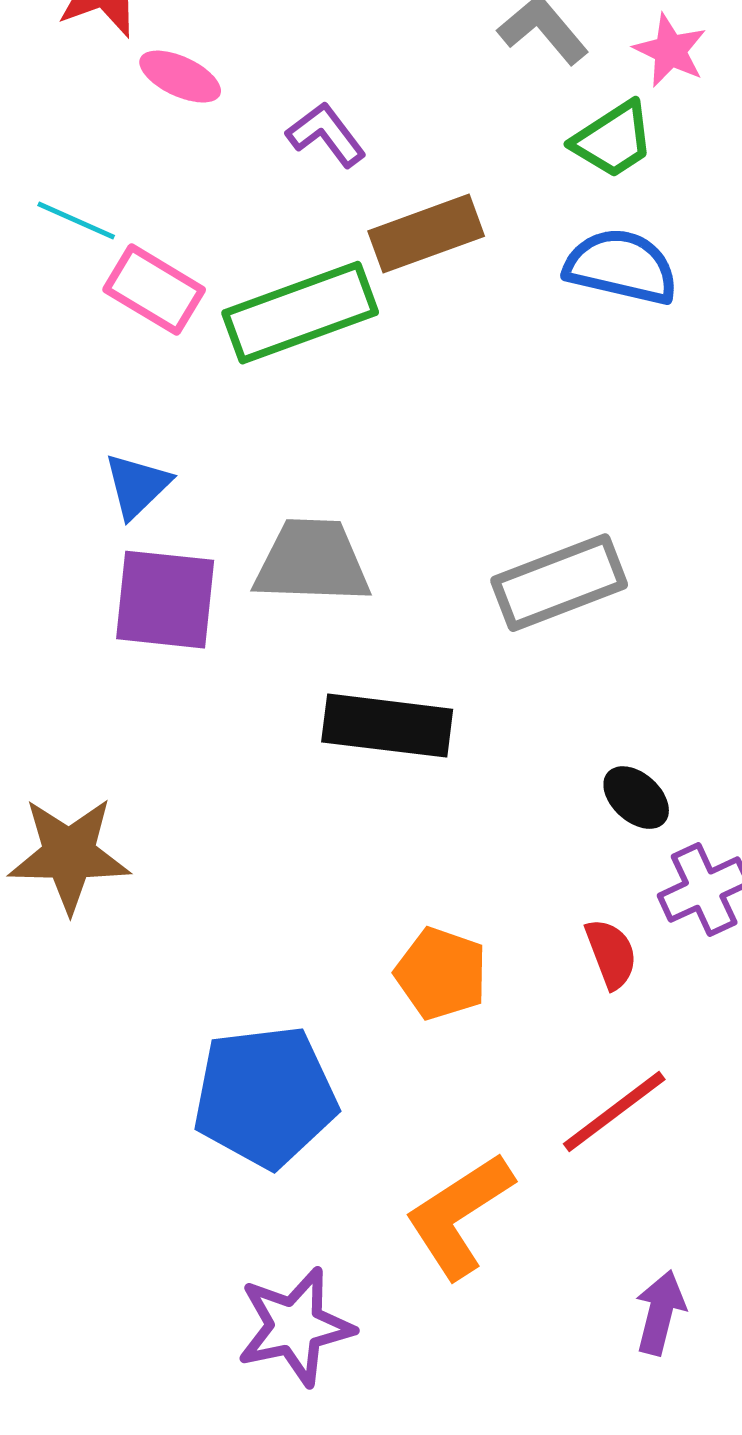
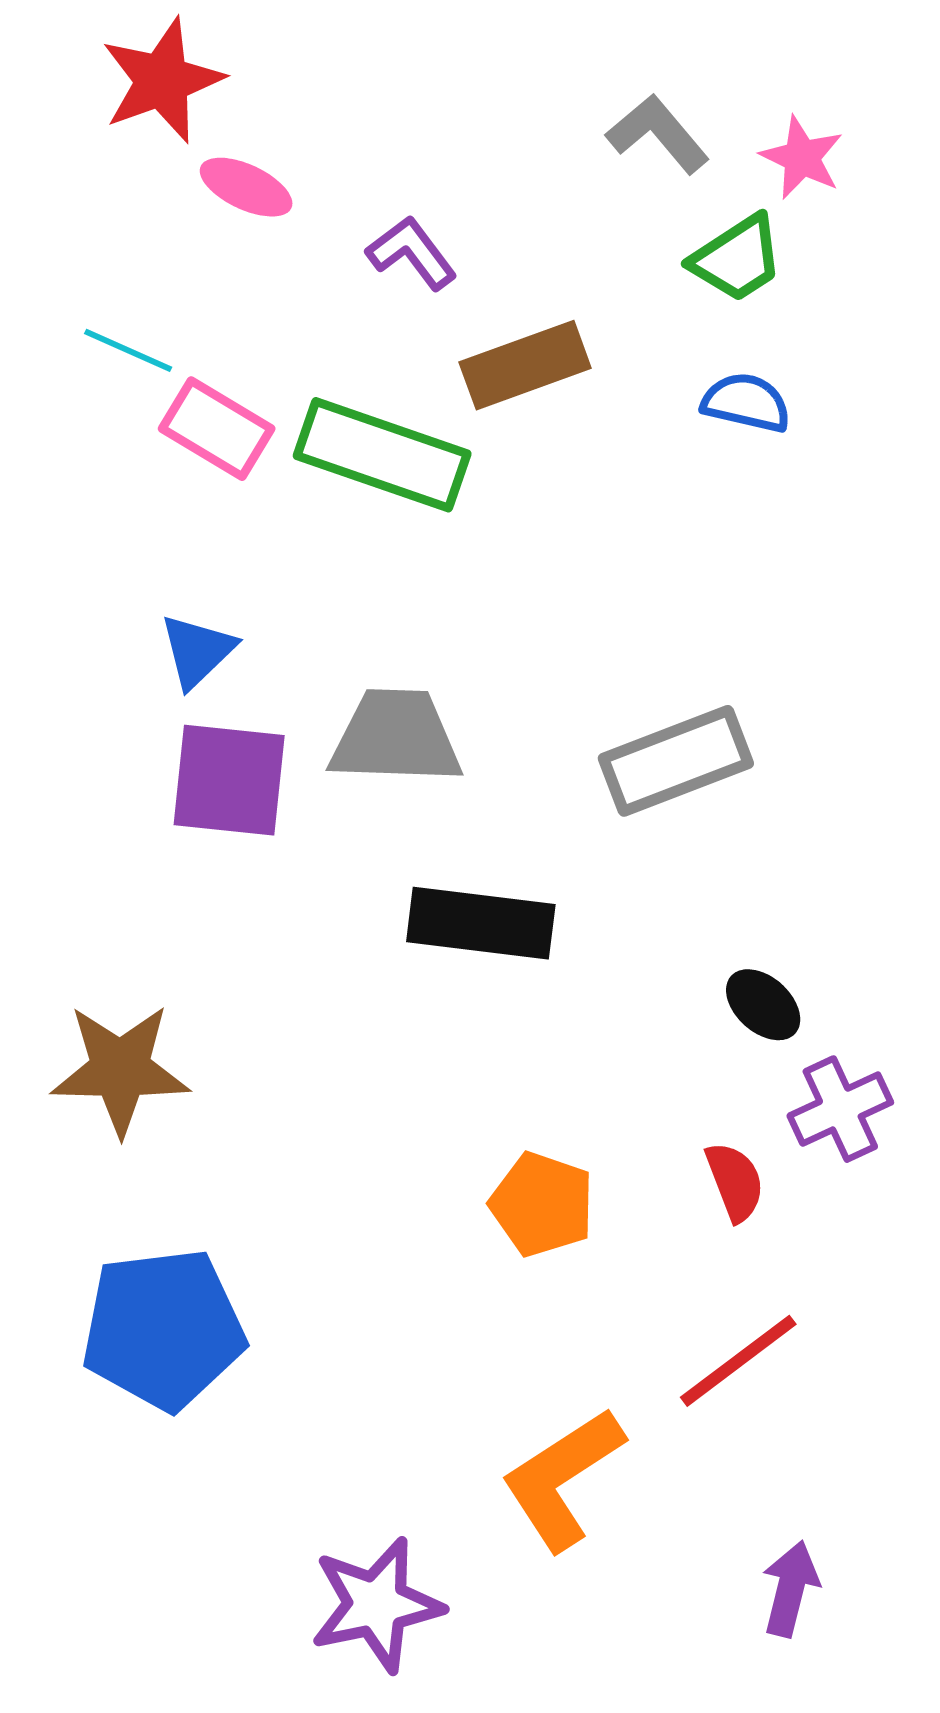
blue semicircle: (621, 267) -> (746, 403), size x0.7
green rectangle: (300, 313) -> (382, 455), turned 39
blue pentagon: (265, 1097) -> (163, 1329), moved

